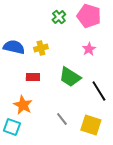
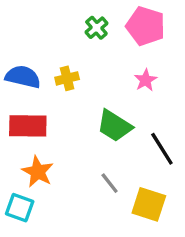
red rectangle: (33, 77) -> (28, 126), moved, size x1.6
gray line: (62, 119) -> (110, 183), moved

